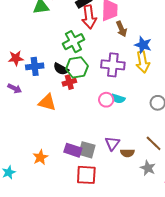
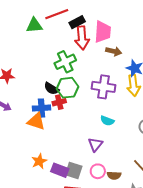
brown arrow: (121, 29) -> (114, 51), turned -56
blue cross: (35, 66) -> (42, 108), moved
pink circle: (106, 100) -> (98, 171), moved
purple triangle: (112, 143) -> (95, 144), moved
orange star: (40, 157) -> (39, 161), moved

